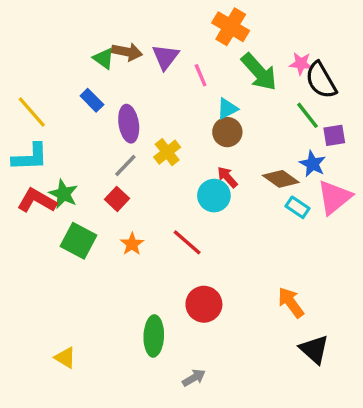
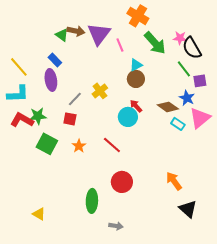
purple triangle: (165, 57) -> (99, 34), size x1.4
purple ellipse: (129, 124) -> (51, 80), moved
green star: (64, 194) -> (38, 116), turned -30
red square: (117, 199) -> (70, 119), turned -32
gray arrow: (194, 378) -> (116, 226), turned 40

